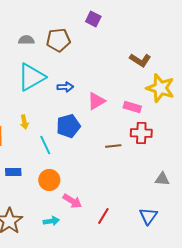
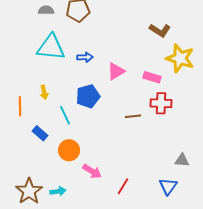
cyan triangle: (31, 77) -> (51, 47), turned 36
blue rectangle: (13, 172) -> (40, 133), moved, turned 42
gray triangle: (162, 179) -> (182, 160), moved
cyan arrow: (51, 221) -> (58, 191), moved

